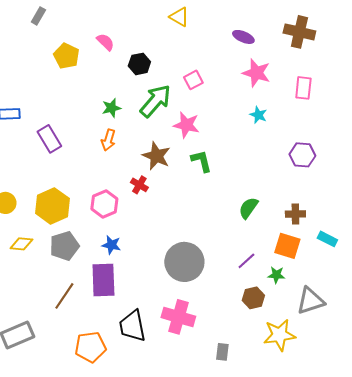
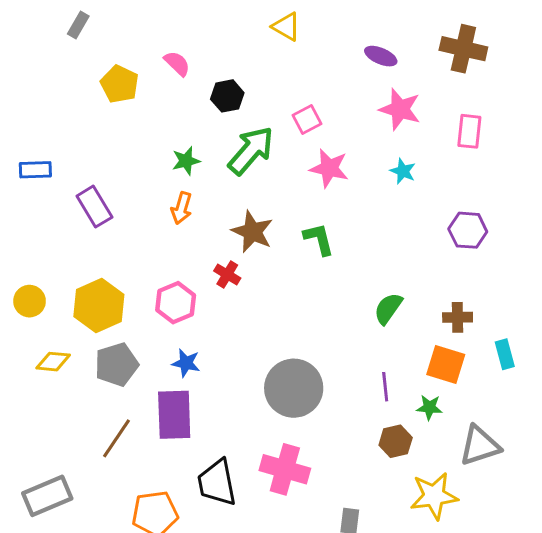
pink star: (186, 125) -> (329, 168), moved
cyan rectangle: (327, 239) -> (505, 354), turned 48
purple line: (246, 261) -> (385, 387), turned -54

